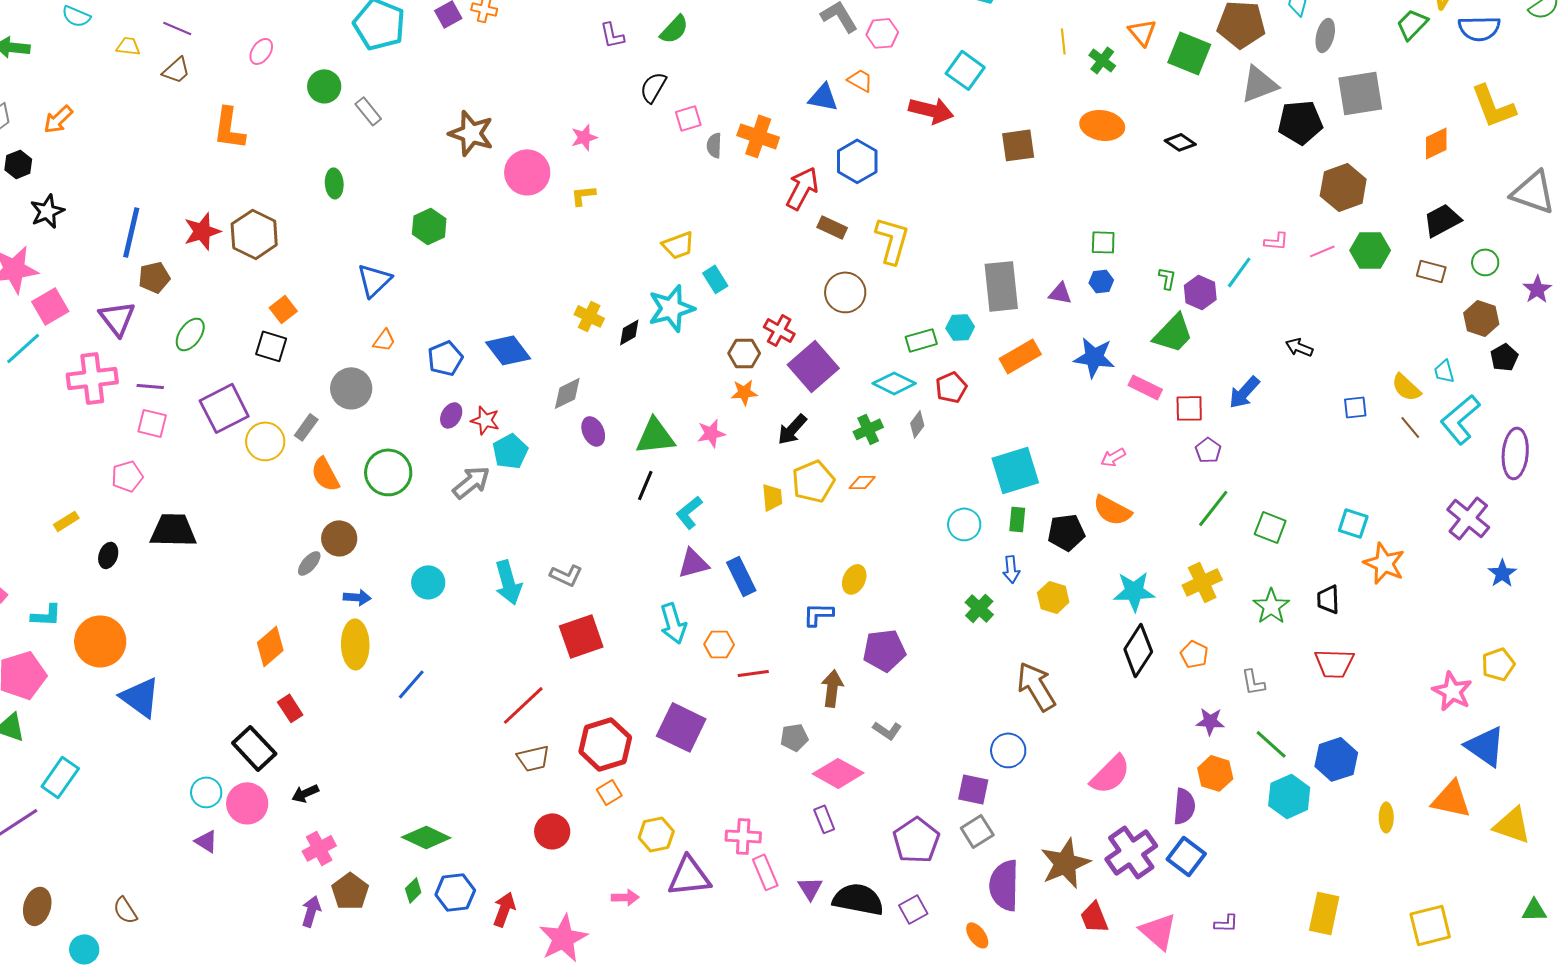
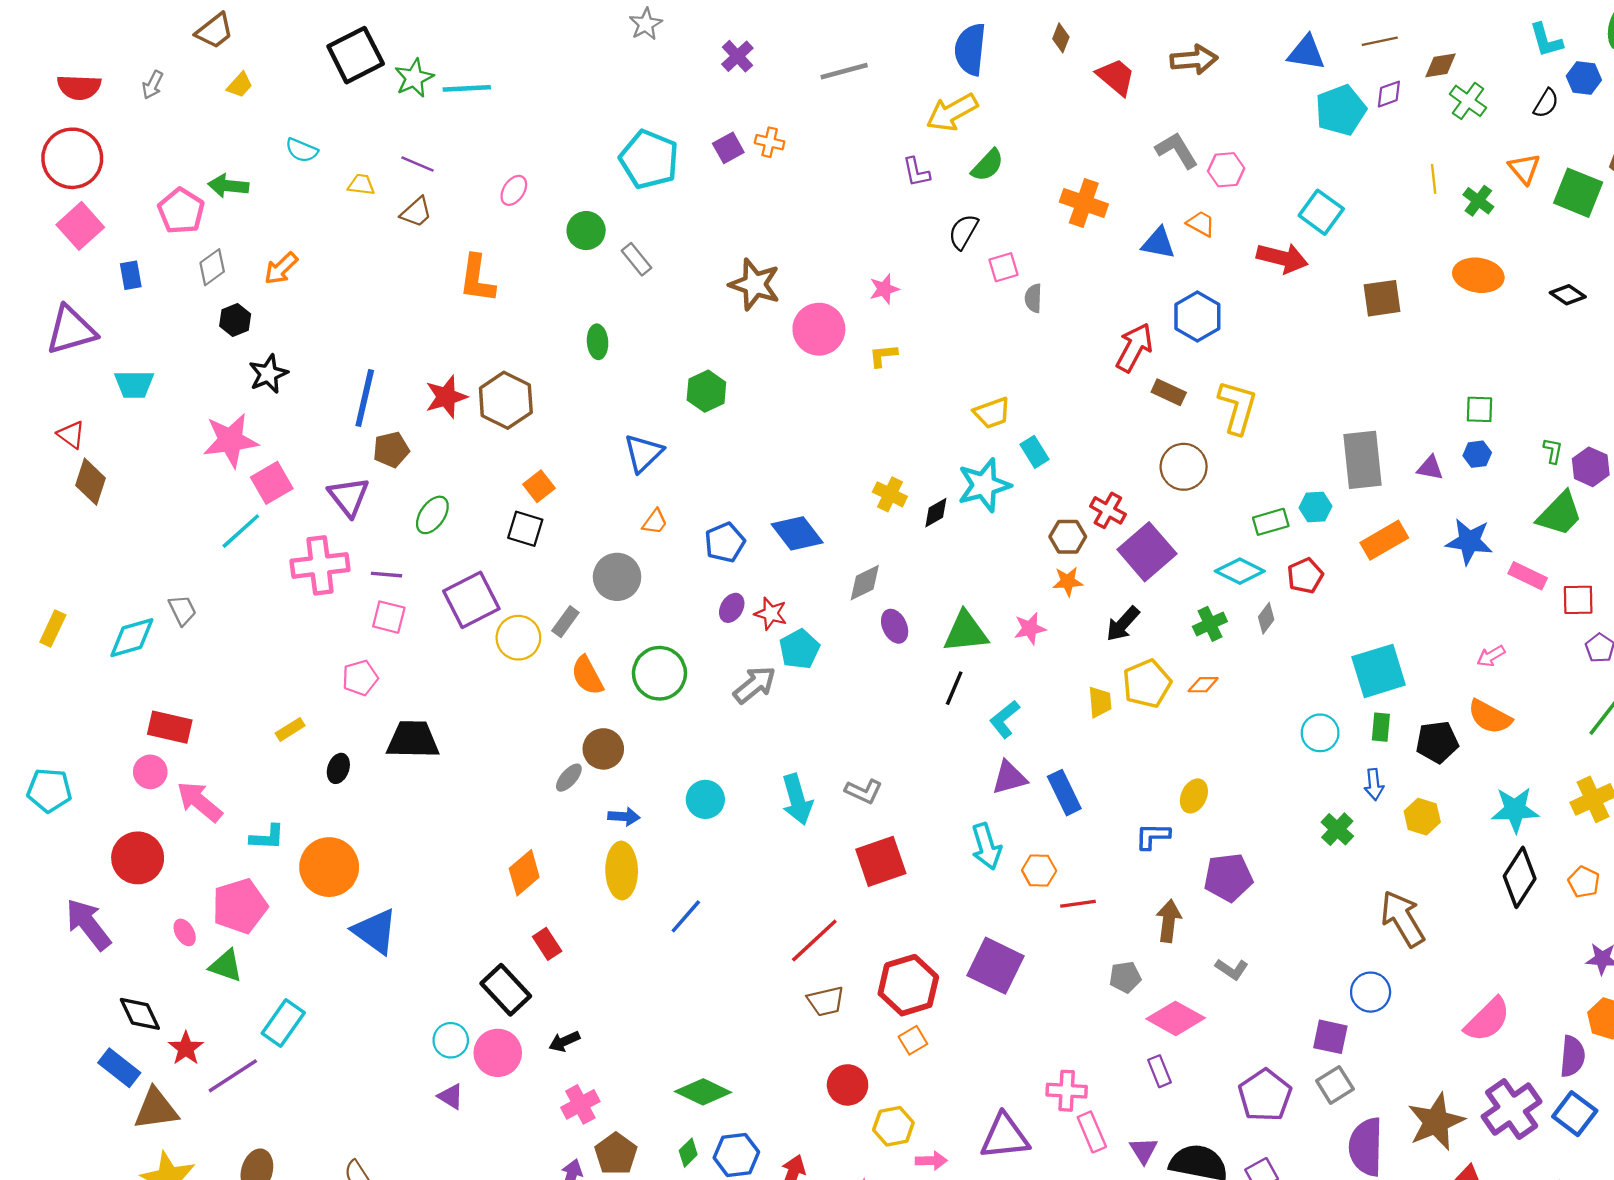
orange cross: (758, 136) -> (1084, 203), moved
yellow hexagon: (656, 834) -> (893, 1126), moved

